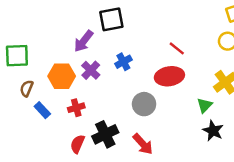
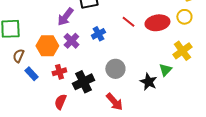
red line: (177, 48) -> (128, 22), moved
red ellipse: (169, 76) -> (157, 23), moved
black star: (213, 131) -> (148, 82), moved
black cross: (105, 134) -> (83, 82), moved

